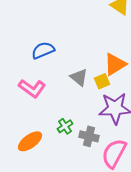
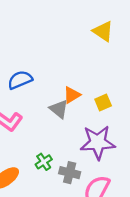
orange triangle: (115, 64) -> (72, 95), moved, size x0.7
yellow square: (102, 81) -> (103, 103), moved

